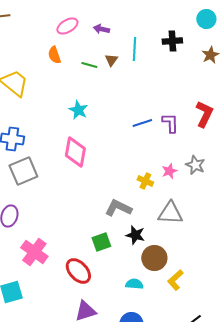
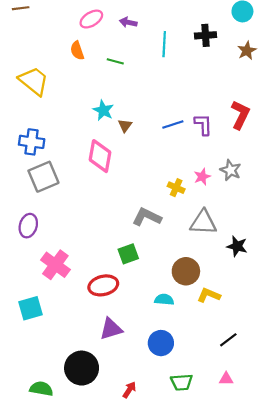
brown triangle: (111, 60) -> (125, 126), moved
black star: (135, 235) -> (237, 246), moved
red ellipse: (78, 271) -> (103, 285), turned -60
yellow L-shape: (175, 280) -> (209, 295), turned 65

